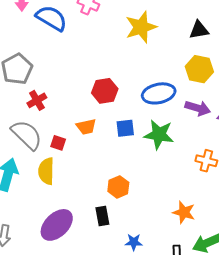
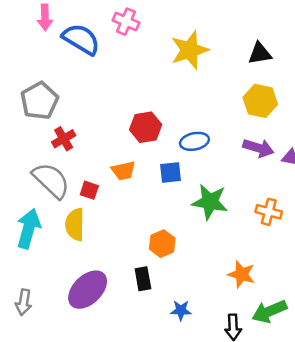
blue ellipse: (159, 93) -> (194, 141), moved, size x0.7
green star: (159, 135) -> (210, 202), moved

